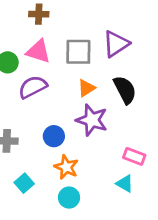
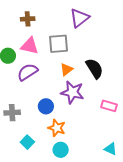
purple triangle: (116, 44) -> (80, 18), moved
pink rectangle: (134, 156) -> (109, 106), moved
cyan triangle: (125, 184) -> (111, 149), moved

